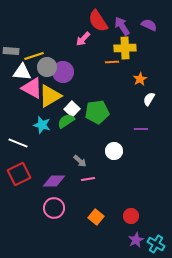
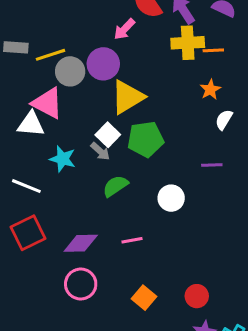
orange line: (112, 62) -> (213, 50), moved
white triangle: (22, 72) -> (31, 124), moved
purple circle: (63, 72) -> (103, 64), moved
yellow triangle: (50, 96) -> (127, 97), moved
green semicircle: (66, 121) -> (115, 186), moved
gray arrow: (80, 161) -> (100, 151), moved

